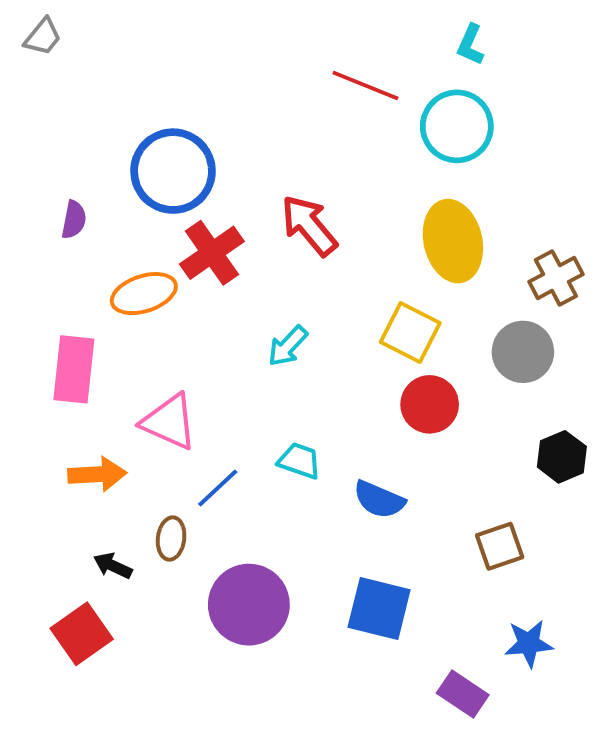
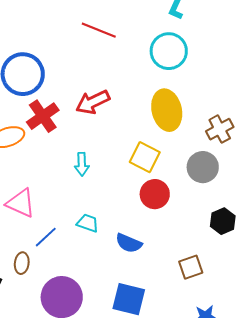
red line: (365, 86) -> (99, 30), moved
red arrow: (309, 226) -> (93, 102), turned -76
cyan arrow: (288, 346) -> (82, 164), turned -45

